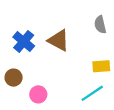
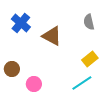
blue cross: (24, 41) -> (21, 23), moved
yellow rectangle: (101, 66) -> (90, 59), turned -35

